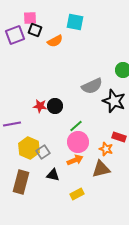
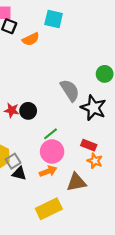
gray semicircle: (92, 86) -> (70, 90), turned -100
red rectangle: (119, 137) -> (89, 145), moved
orange star: (106, 149) -> (95, 161), moved
black triangle: (53, 175) -> (19, 174), moved
yellow rectangle: (77, 194) -> (49, 209), size x1.6

